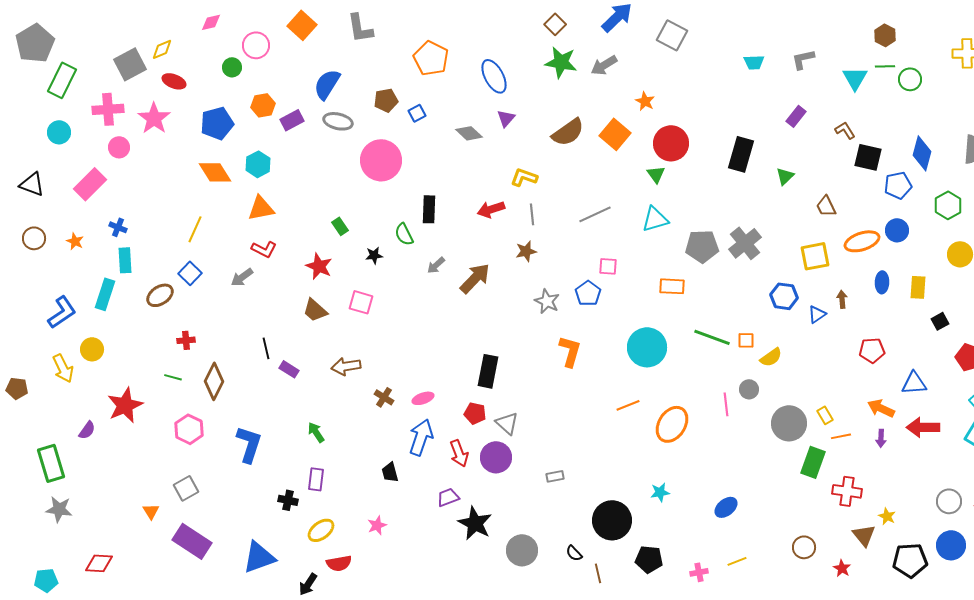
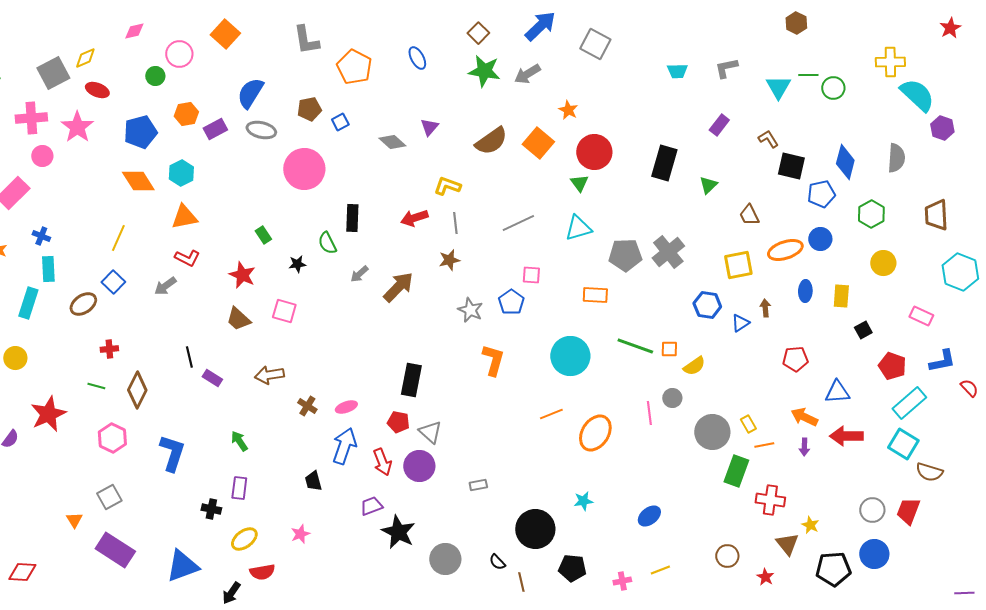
gray L-shape: (360, 28) -> (306, 40), moved
brown hexagon: (885, 35) -> (796, 23), moved
blue ellipse: (494, 76) -> (417, 58), moved, size x0.7

